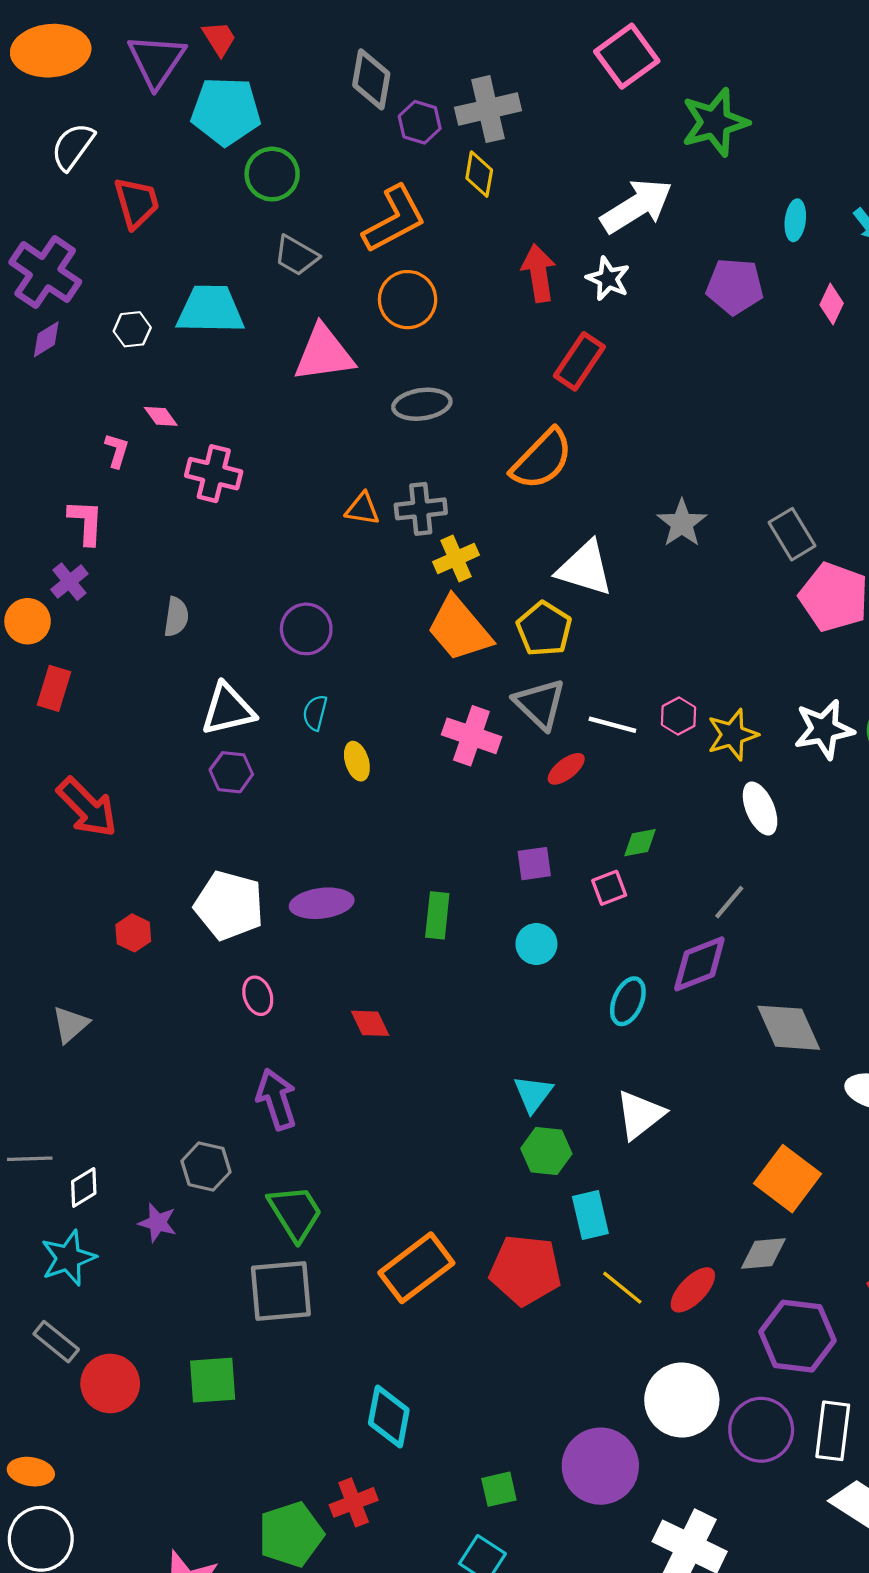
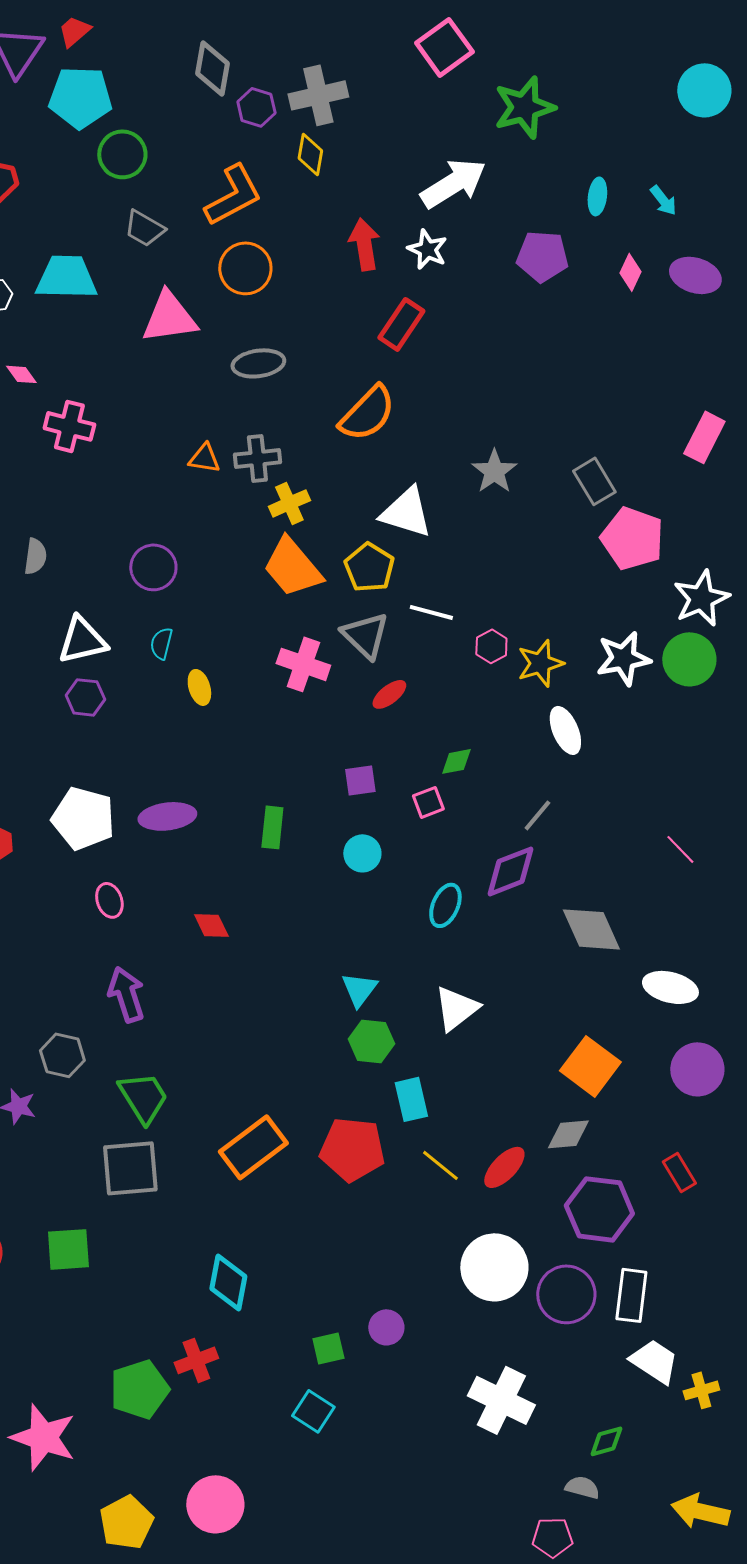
red trapezoid: (219, 39) -> (74, 31), turned -99
white line: (612, 725) -> (431, 612), moved
purple circle: (600, 1466) -> (386, 1327), moved, size x0.5

